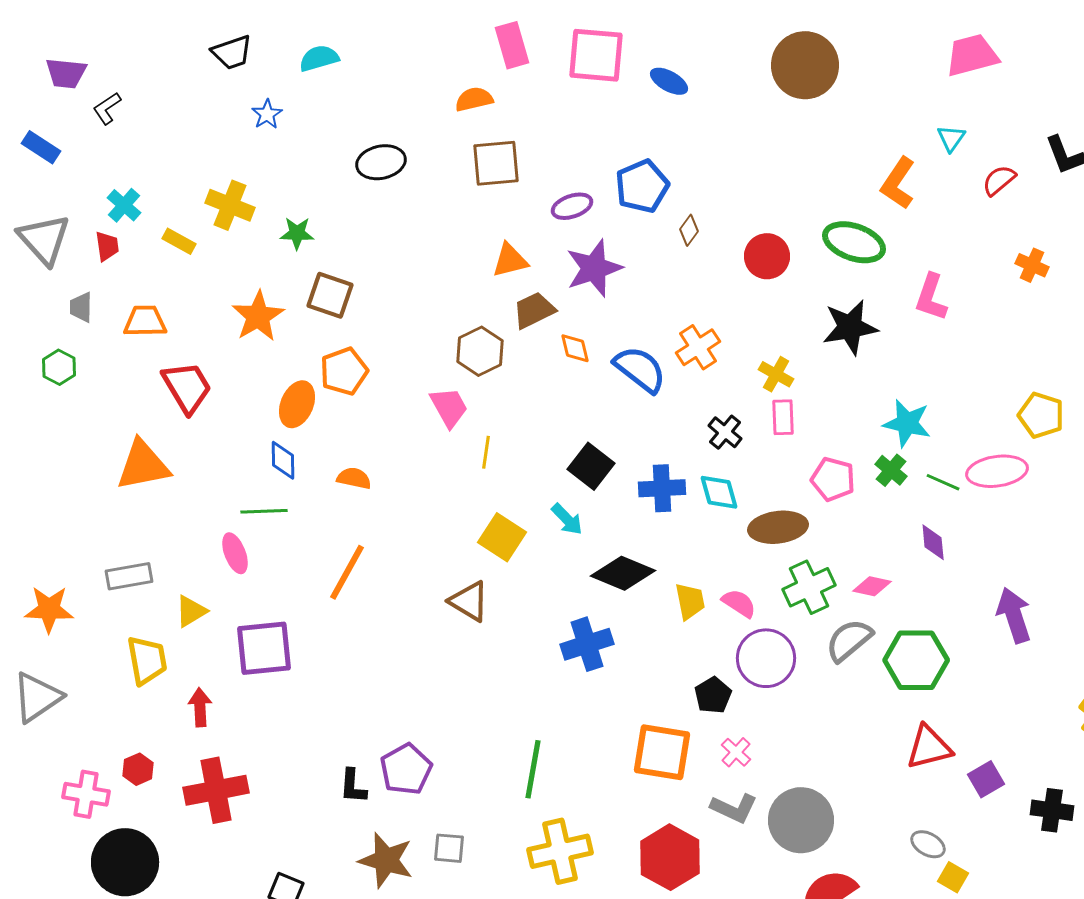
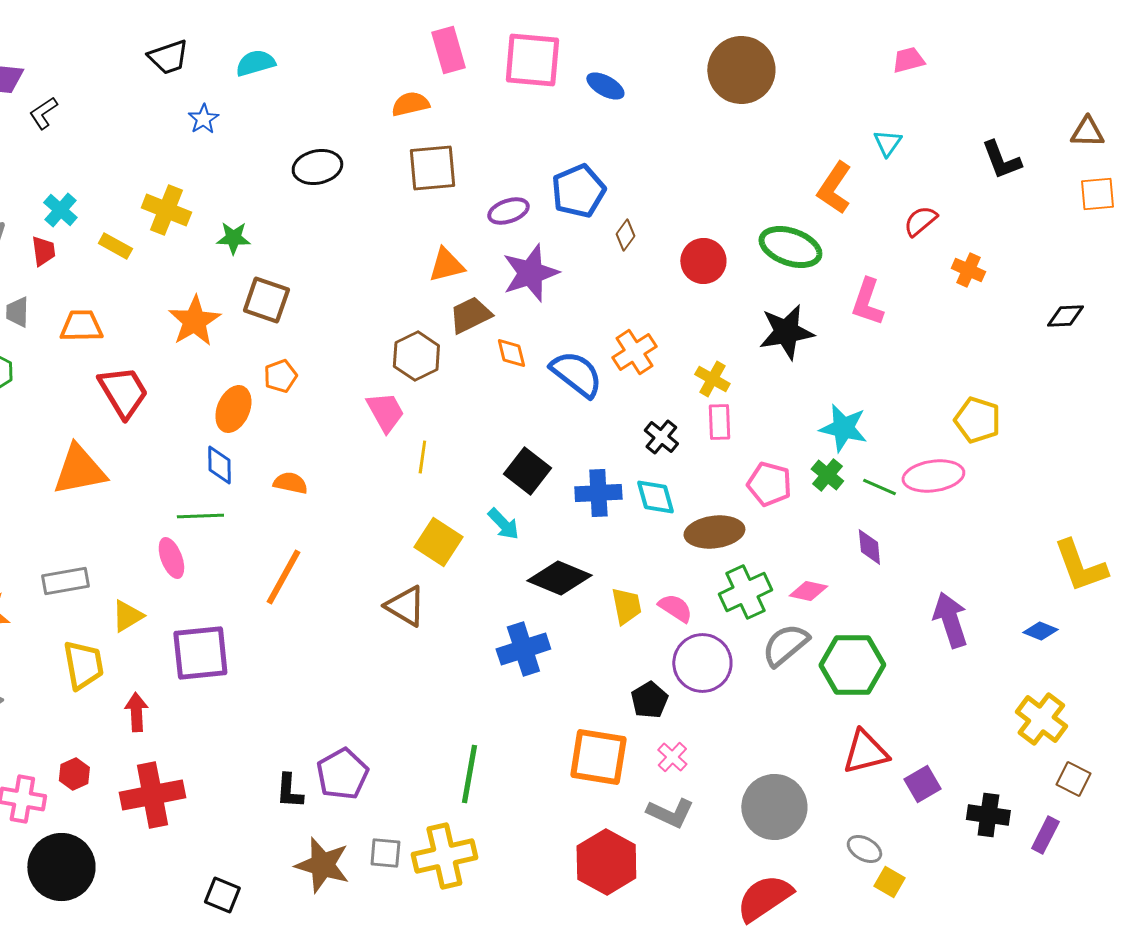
pink trapezoid: (972, 55) -> (908, 60), size x0.6
red semicircle: (999, 180) -> (920, 221), moved
orange pentagon: (344, 371) -> (280, 376), size x0.7
gray circle: (801, 820) -> (774, 807), moved
yellow cross: (560, 851) -> (444, 856), moved

